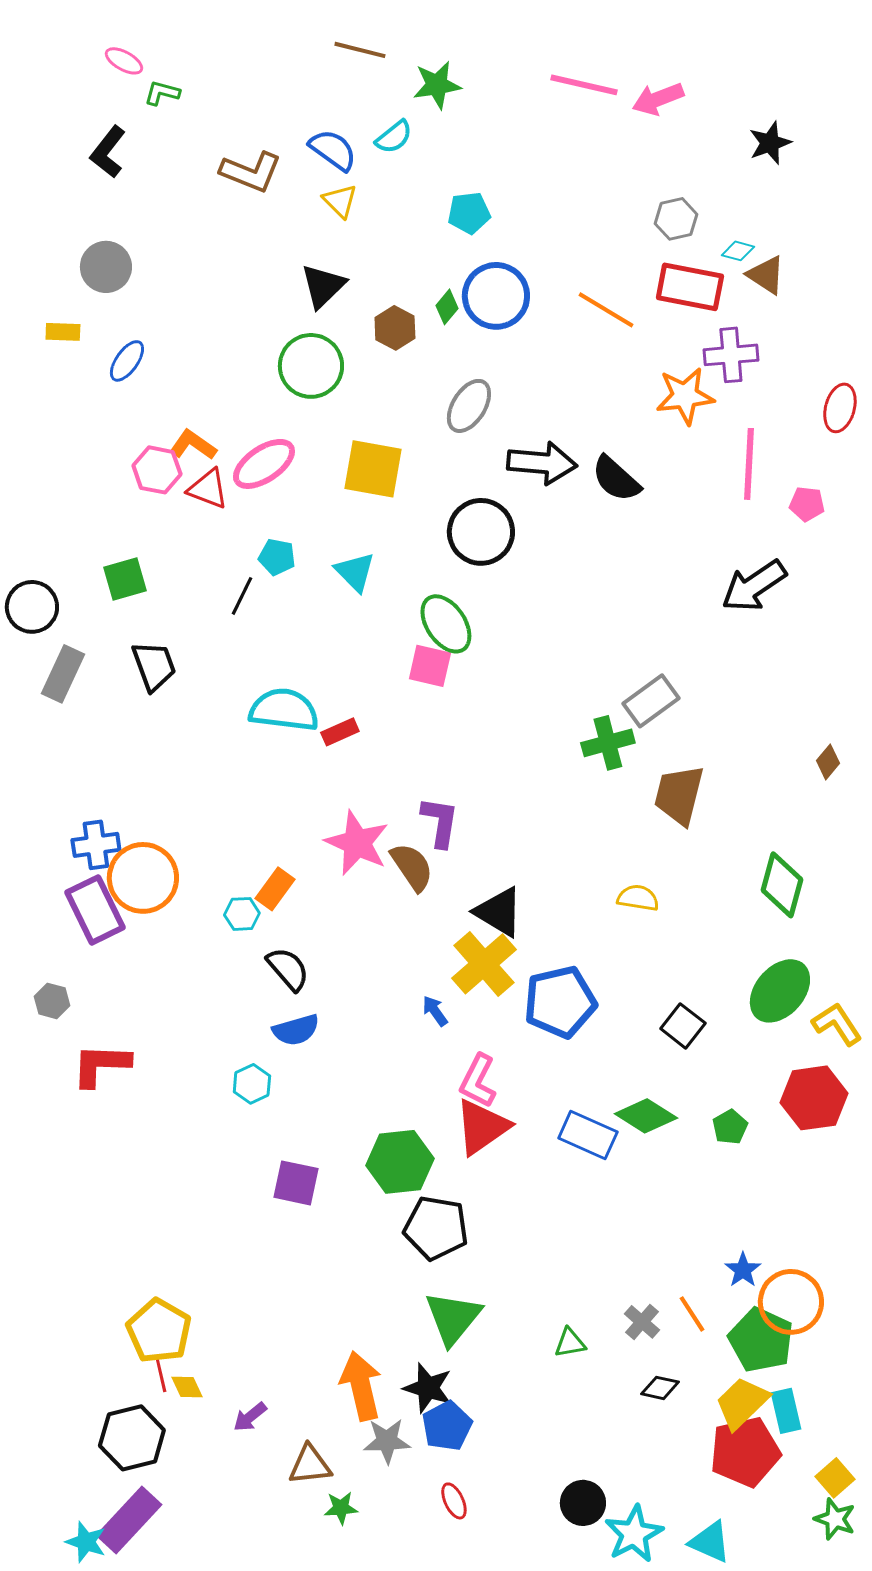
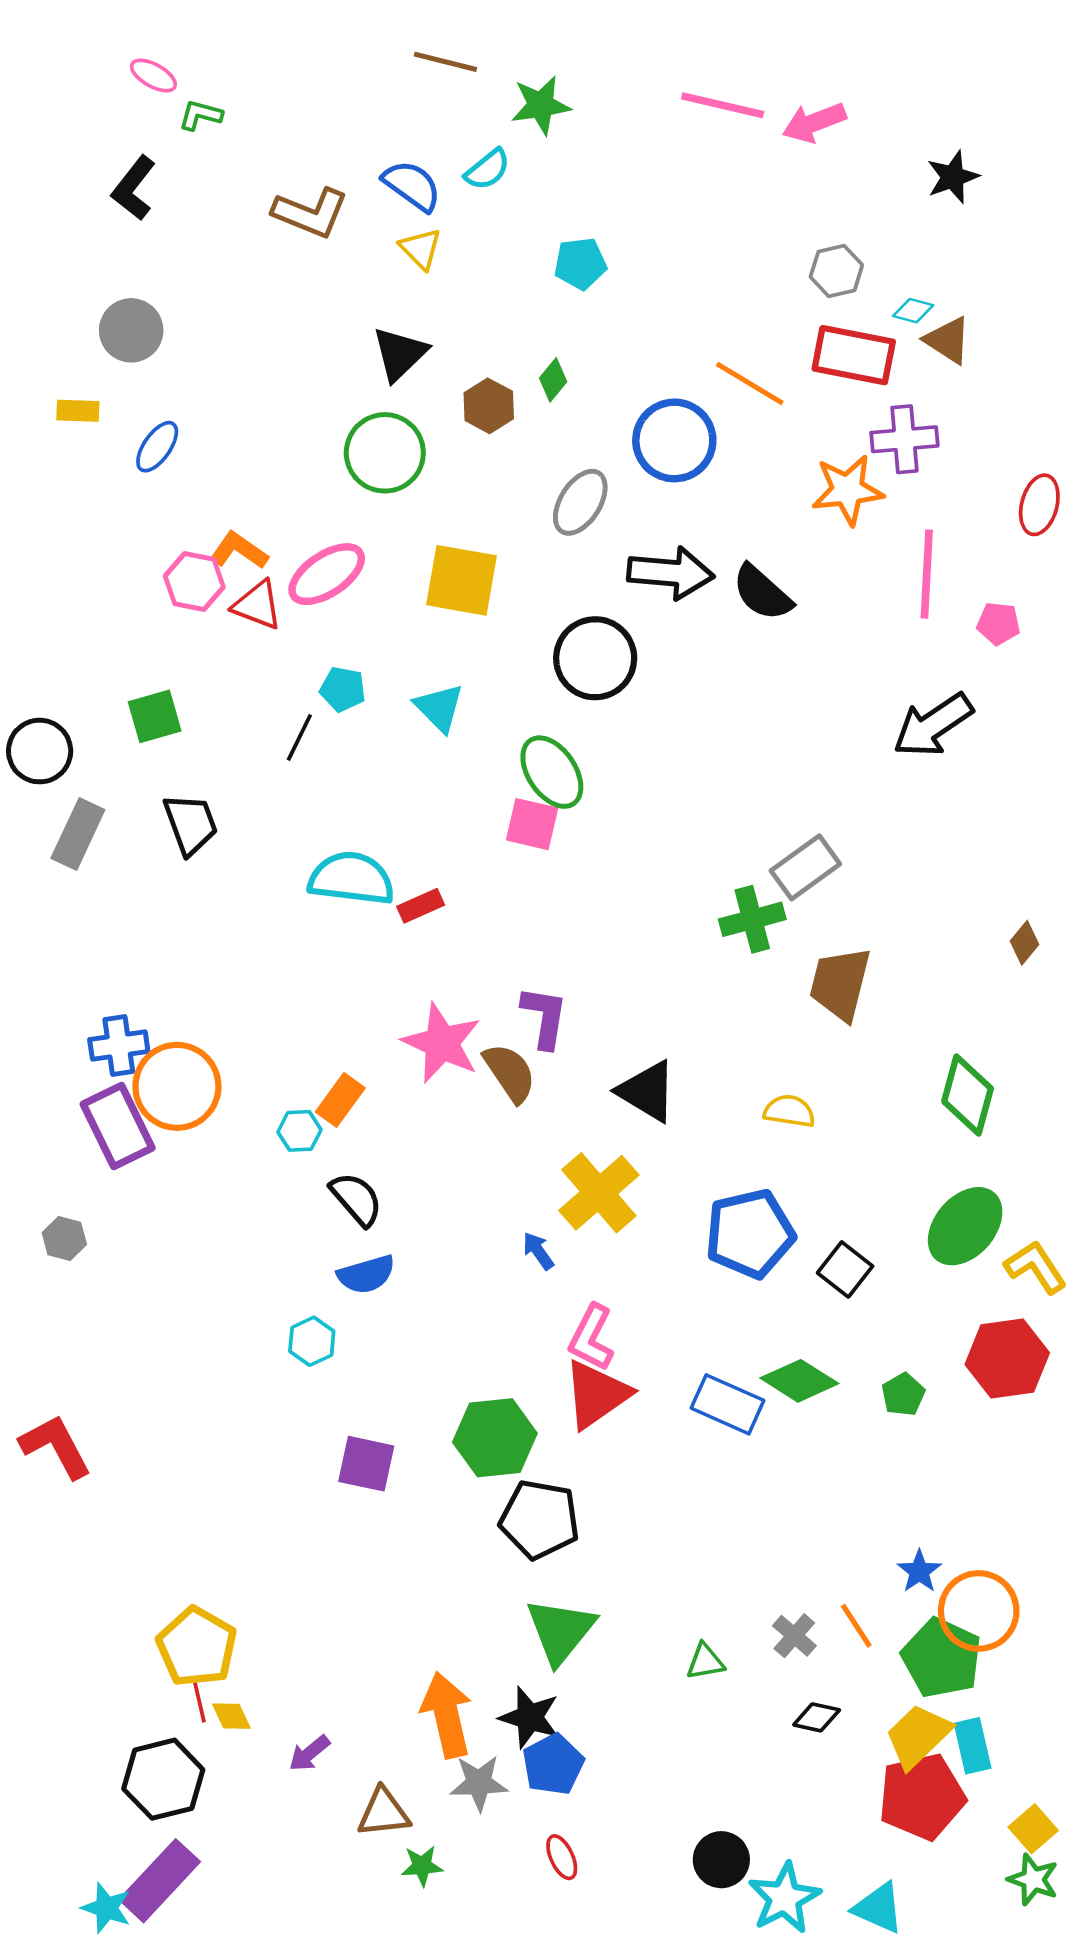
blue circle: (496, 296) -> (674, 440), moved
black triangle: (499, 912) -> (647, 1091), moved
blue pentagon: (560, 1002) -> (750, 1234), moved
red L-shape: (101, 1065) -> (56, 1446), moved, turned 60

